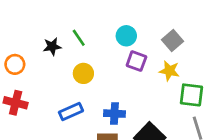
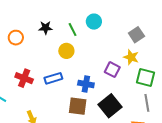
cyan circle: (126, 36) -> (94, 22), moved
green line: (79, 38) -> (73, 30), moved
purple square: (136, 61) -> (112, 70), moved
red cross: (16, 103) -> (24, 78), moved

